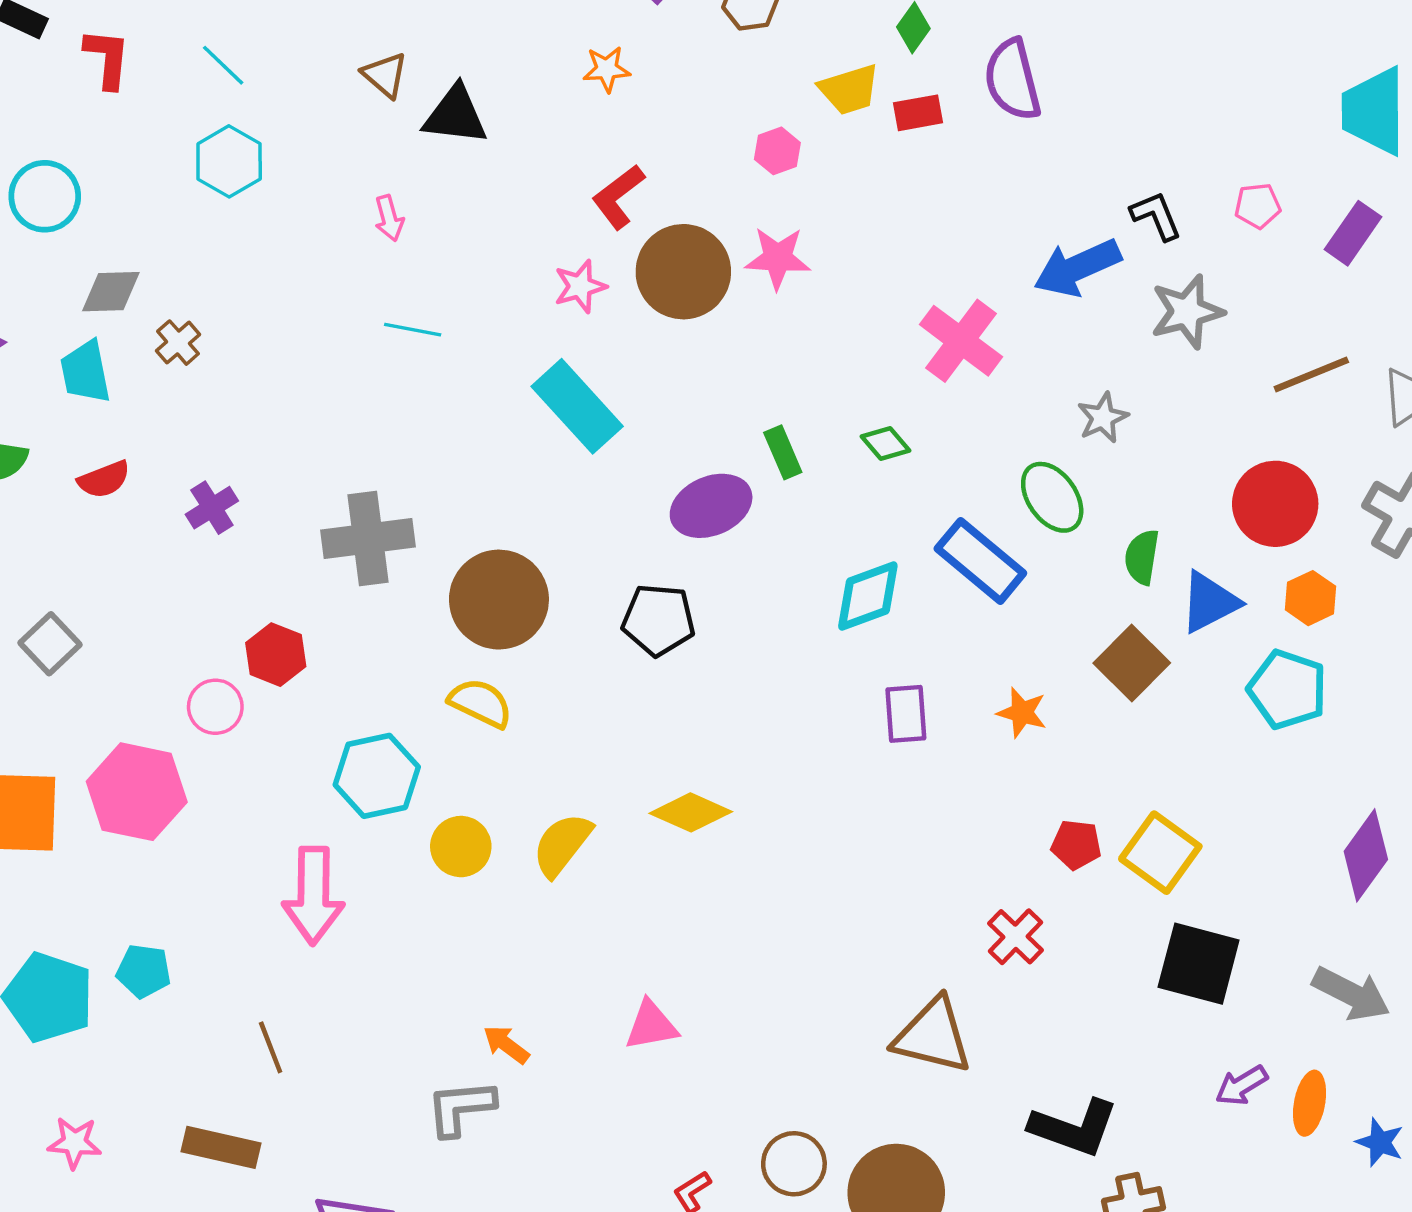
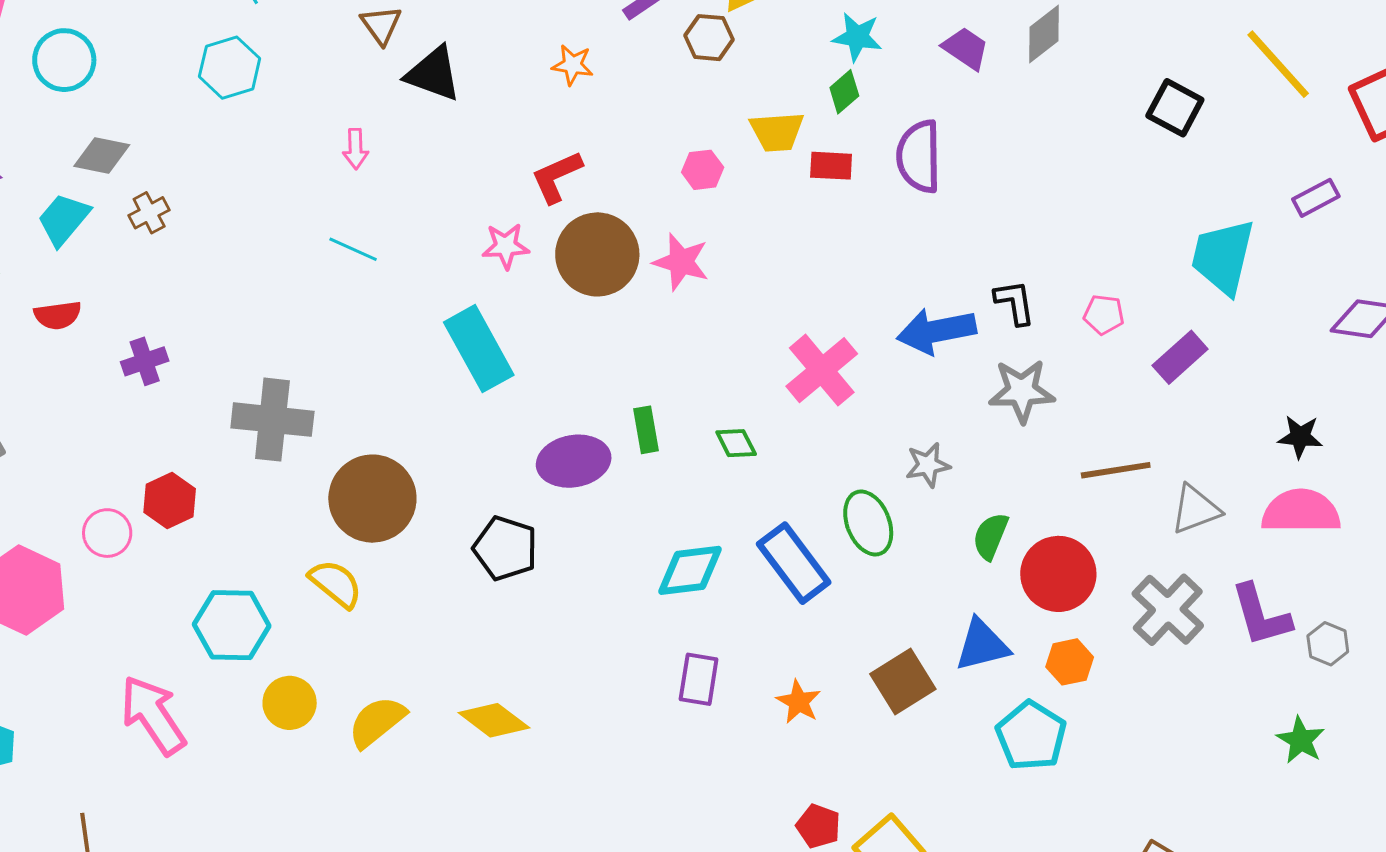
cyan trapezoid: (85, 372) -> (64, 219), turned 38
green semicircle: (1142, 557) -> (991, 536), moved
pink arrow: (313, 896) -> (153, 715), turned 132

